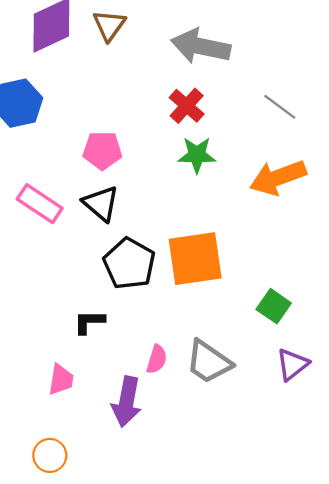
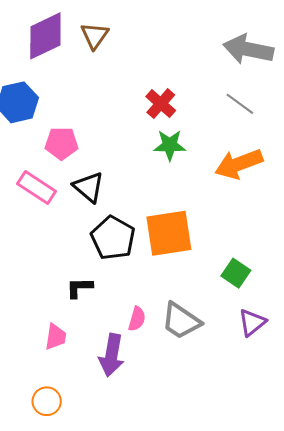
gray arrow: (201, 46) -> (248, 49), moved
pink pentagon: (102, 150) -> (62, 143), moved

